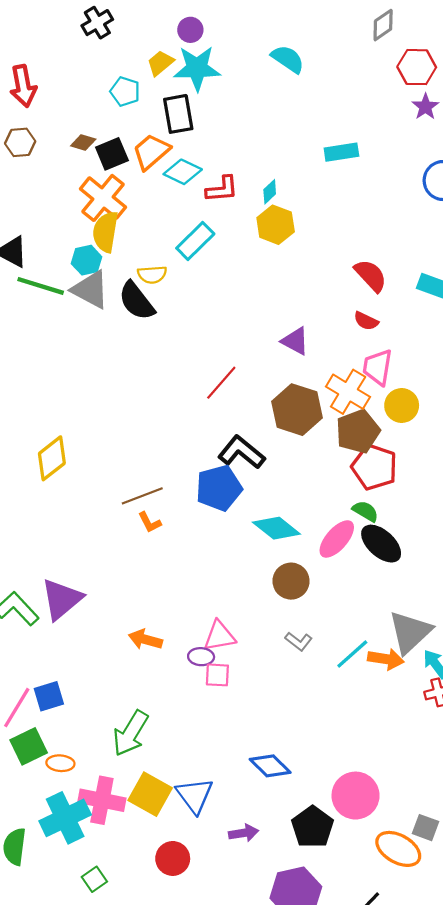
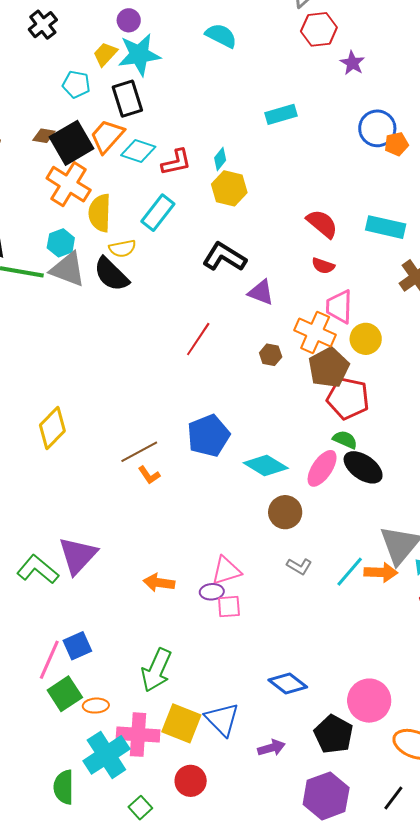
red hexagon: (417, 67) -> (319, 29), moved
black square: (112, 154) -> (72, 143), size x1.4
yellow semicircle: (106, 232) -> (100, 213), moved
brown hexagon: (297, 410) -> (271, 355), size x0.5
black L-shape: (241, 452) -> (224, 257), moved
red circle: (173, 858) -> (191, 781), moved

